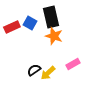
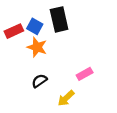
orange star: (54, 36) -> (37, 47), moved
yellow arrow: (48, 73) -> (66, 98), moved

